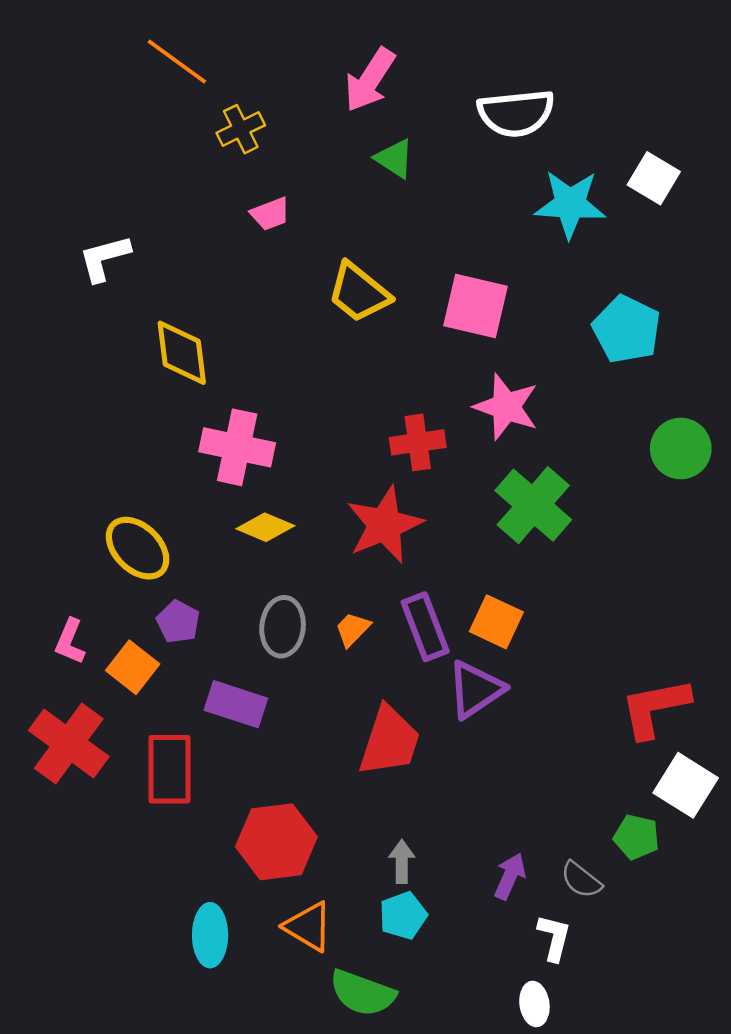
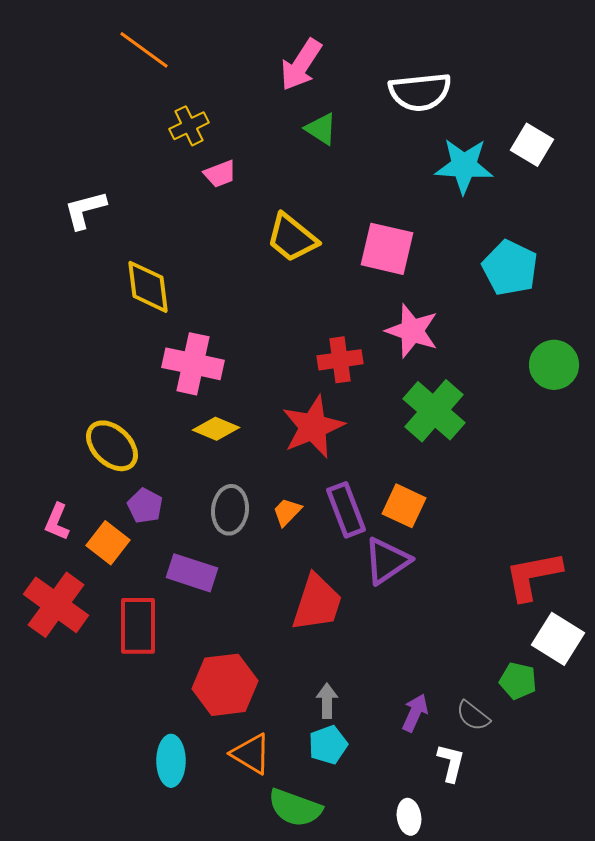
yellow cross: (241, 129) -> (189, 126), moved
white ellipse: (534, 1004) -> (409, 817), moved

